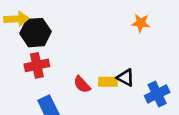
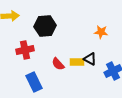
orange star: (141, 23) -> (101, 32), moved
black hexagon: (36, 33) -> (45, 26), moved

